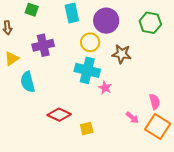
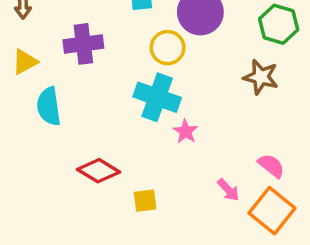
brown star: (122, 54) -> (261, 77), moved
pink semicircle: (155, 102) -> (271, 166), turned -42

